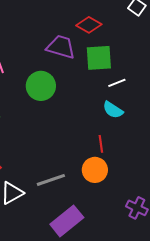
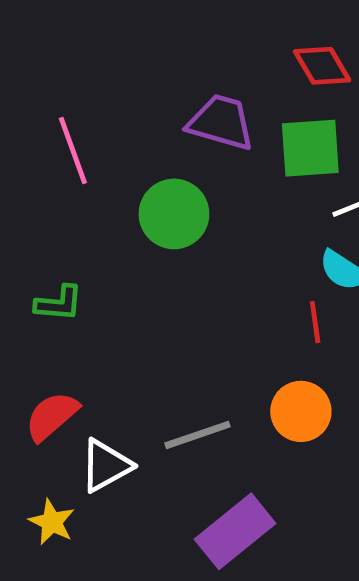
red diamond: (89, 25) -> (322, 66), moved, turned 30
red line: (101, 144) -> (315, 322), moved

